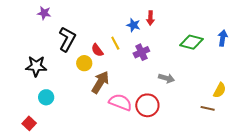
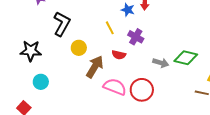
green diamond: (192, 42) -> (186, 58), moved
red semicircle: (97, 50) -> (119, 55), moved, turned -40
purple cross: (141, 52) -> (136, 37), turned -35

